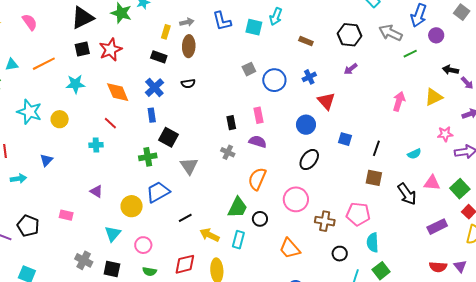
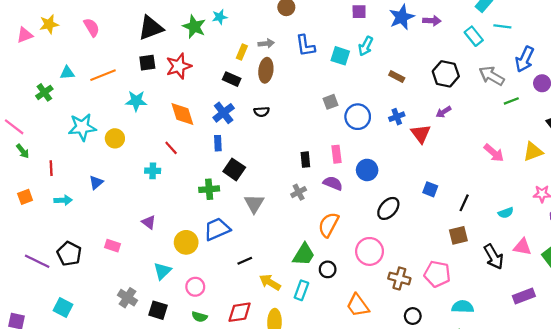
red triangle: (326, 101) -> (421, 134), moved
pink arrow: (399, 101) -> (494, 153), turned 108
cyan star: (29, 112) -> (82, 127), turned -30
blue circle: (306, 125) -> (367, 170), moved
gray cross: (228, 152) -> (299, 192), turned 32
brown square: (374, 178) -> (458, 235), turned -30
cyan semicircle: (373, 242) -> (463, 307), moved, turned 90

